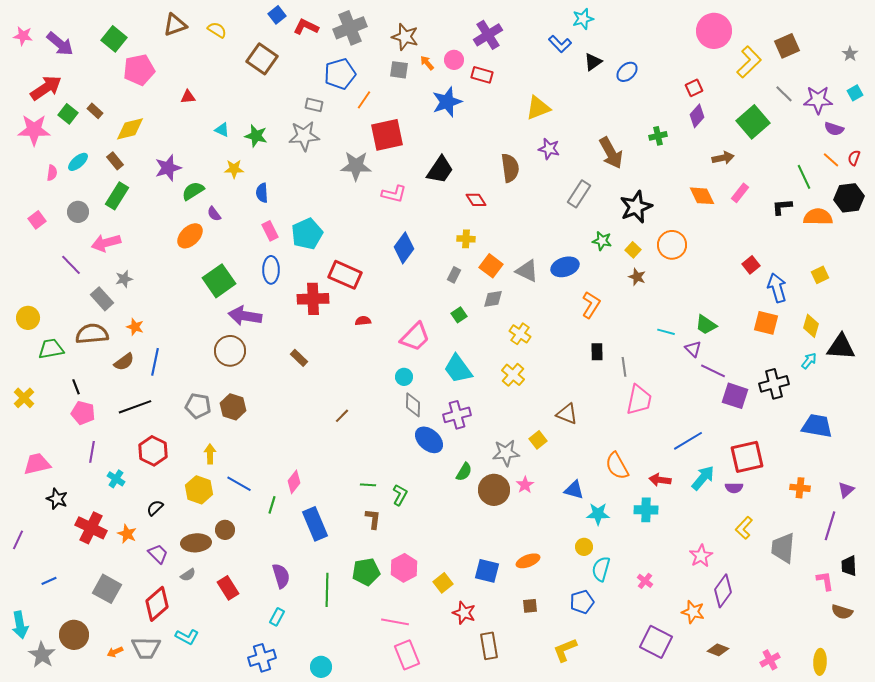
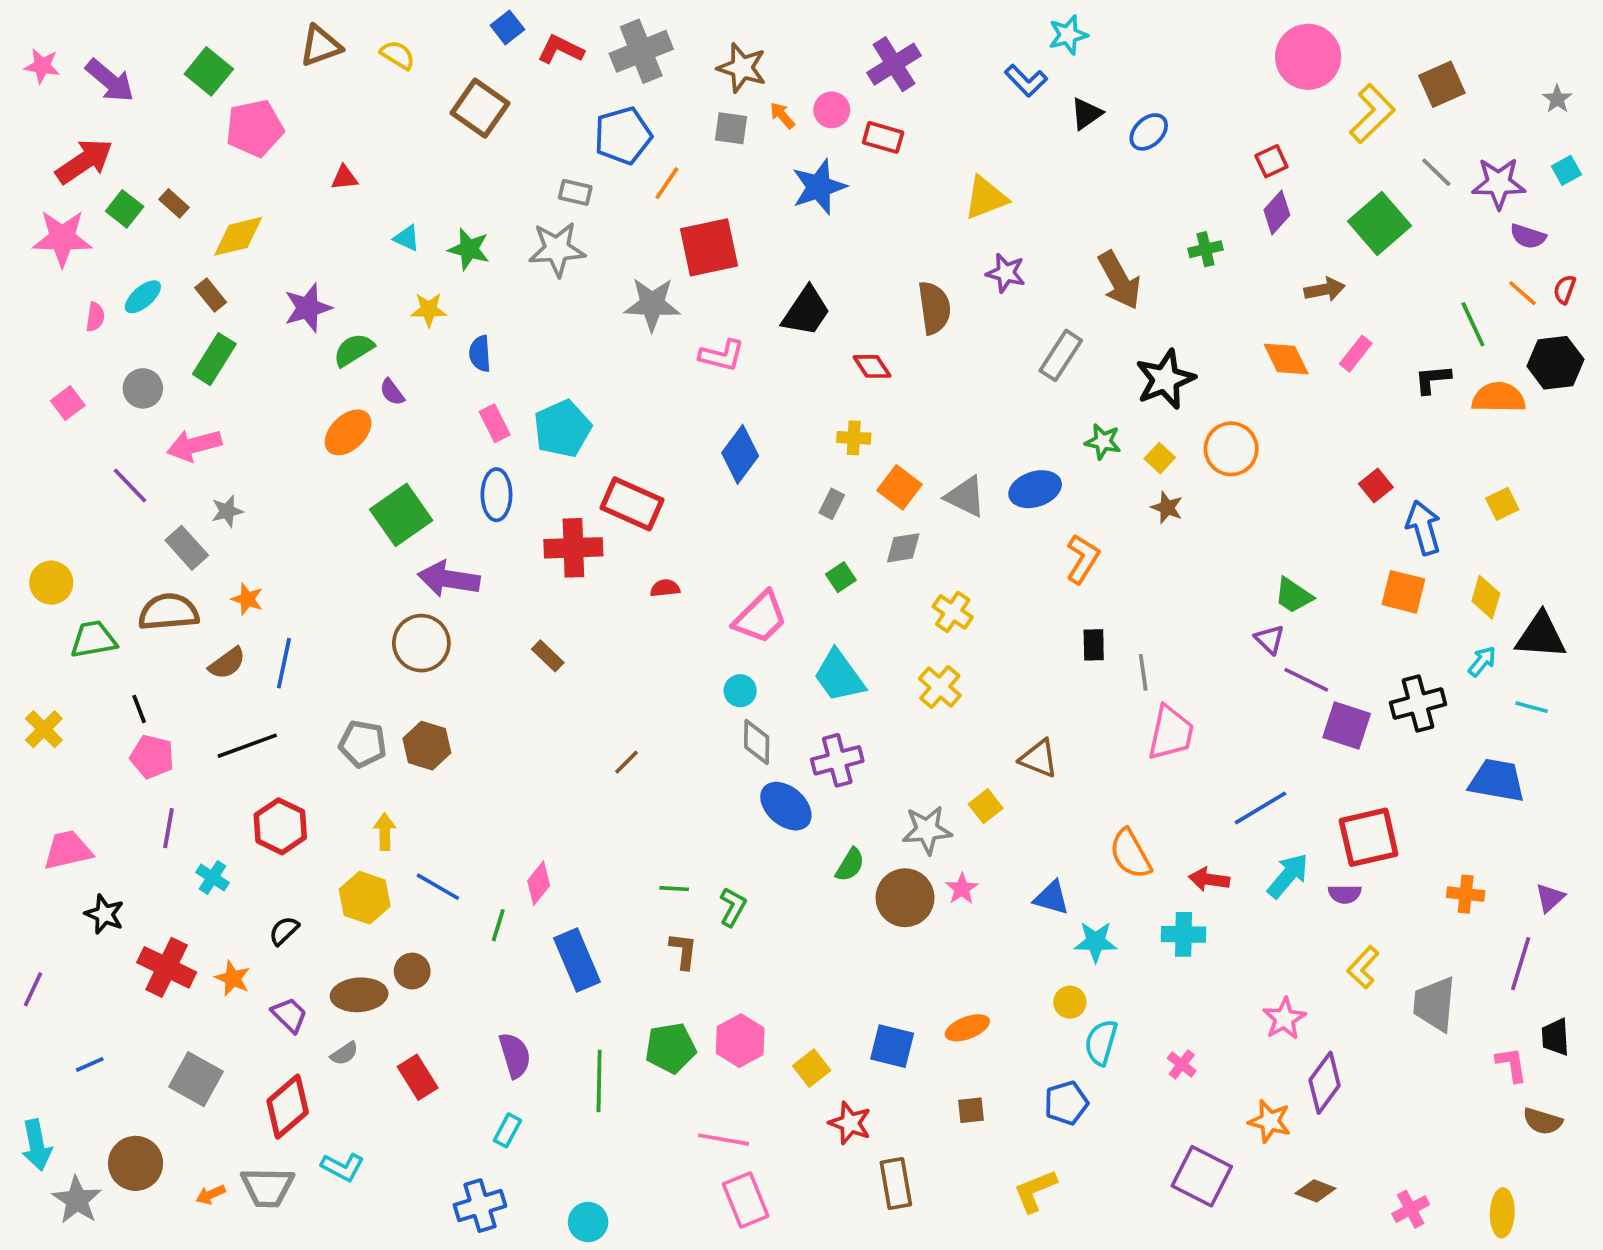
cyan line: (666, 332) -> (1532, 707), moved

